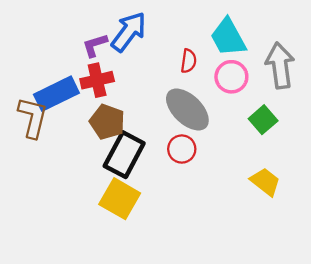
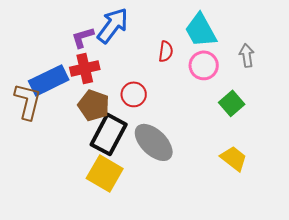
gray arrow: (280, 65) -> (247, 55), size x0.6
gray ellipse: (187, 110) -> (154, 142), moved
red circle: (182, 149) -> (134, 94), moved

